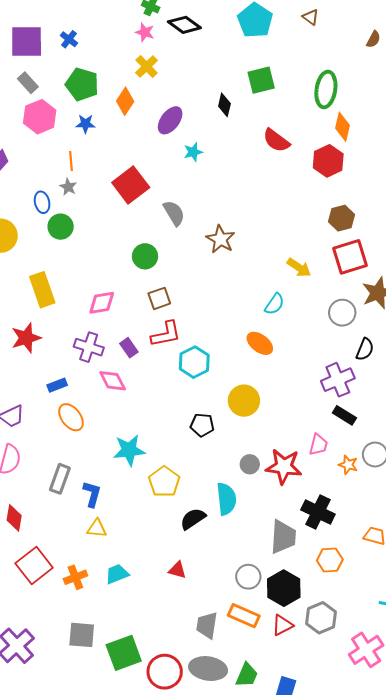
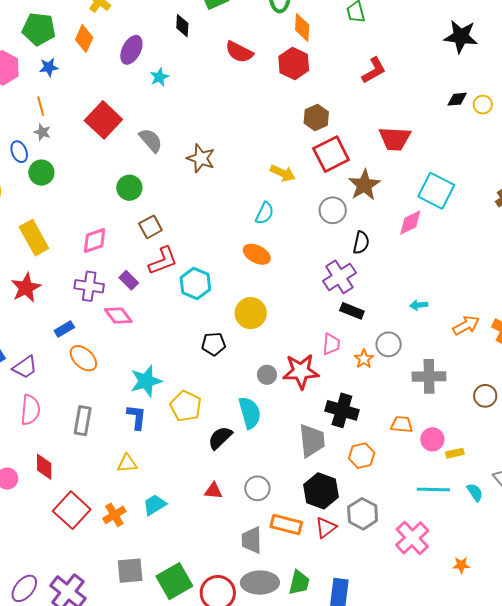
orange star: (348, 465) -> (364, 359), turned 30
blue L-shape: (92, 494) -> (137, 417), moved
gray circle: (248, 577) -> (257, 488), moved

